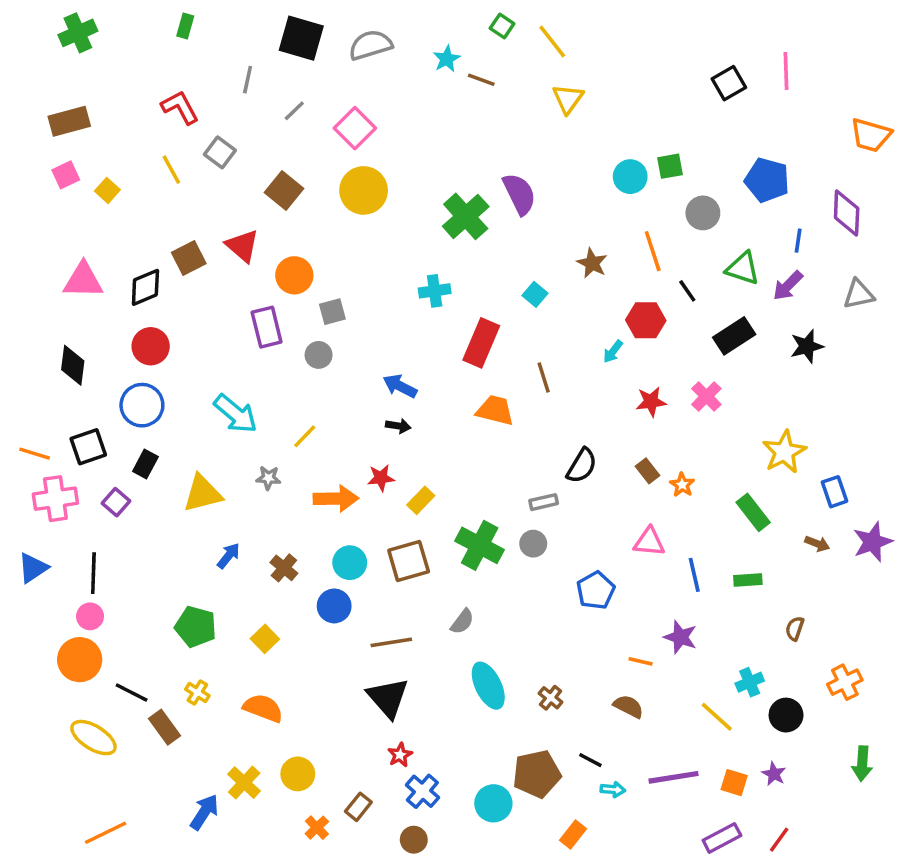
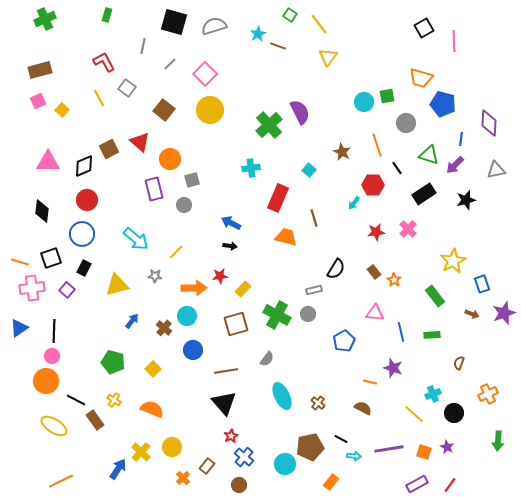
black square: (729, 83) -> (424, 28), moved
orange trapezoid: (871, 135) -> (421, 78), moved
cyan circle: (350, 563) -> (187, 316), moved

